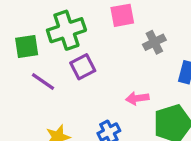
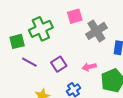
gray cross: (154, 42) -> (96, 31), size x1.5
purple square: (83, 67) -> (59, 64), moved

